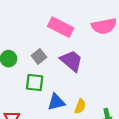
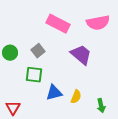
purple trapezoid: (71, 61) -> (81, 55), moved

